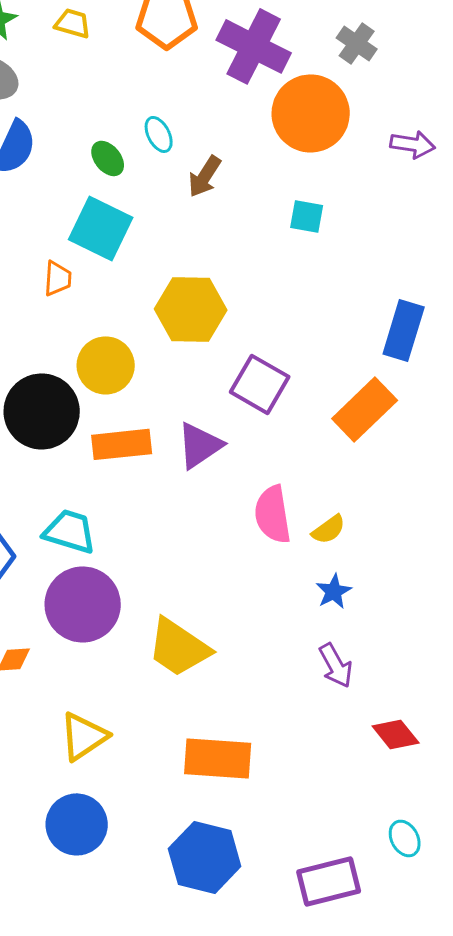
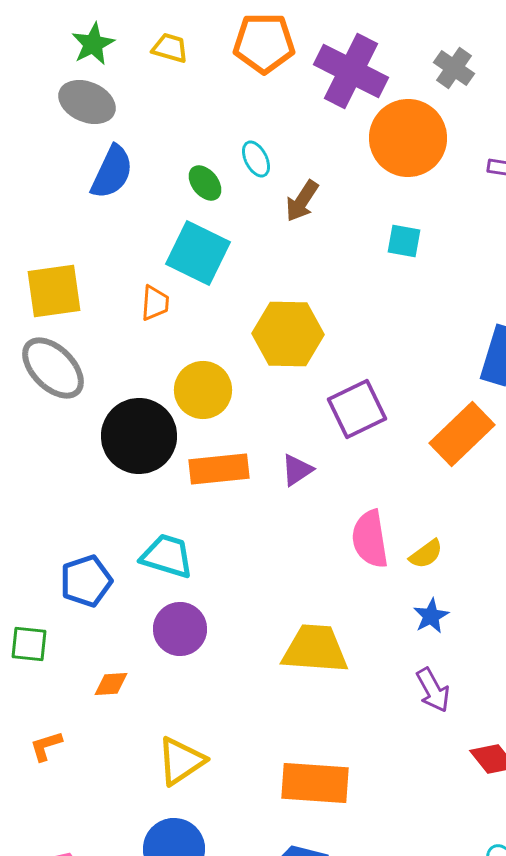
purple square: (260, 384) -> (357, 409), turned 34
purple triangle: (200, 445) -> (297, 470), size x0.7
purple circle: (83, 604) -> (180, 629), size x0.7
yellow trapezoid: (179, 647) -> (315, 649), moved, turned 150

